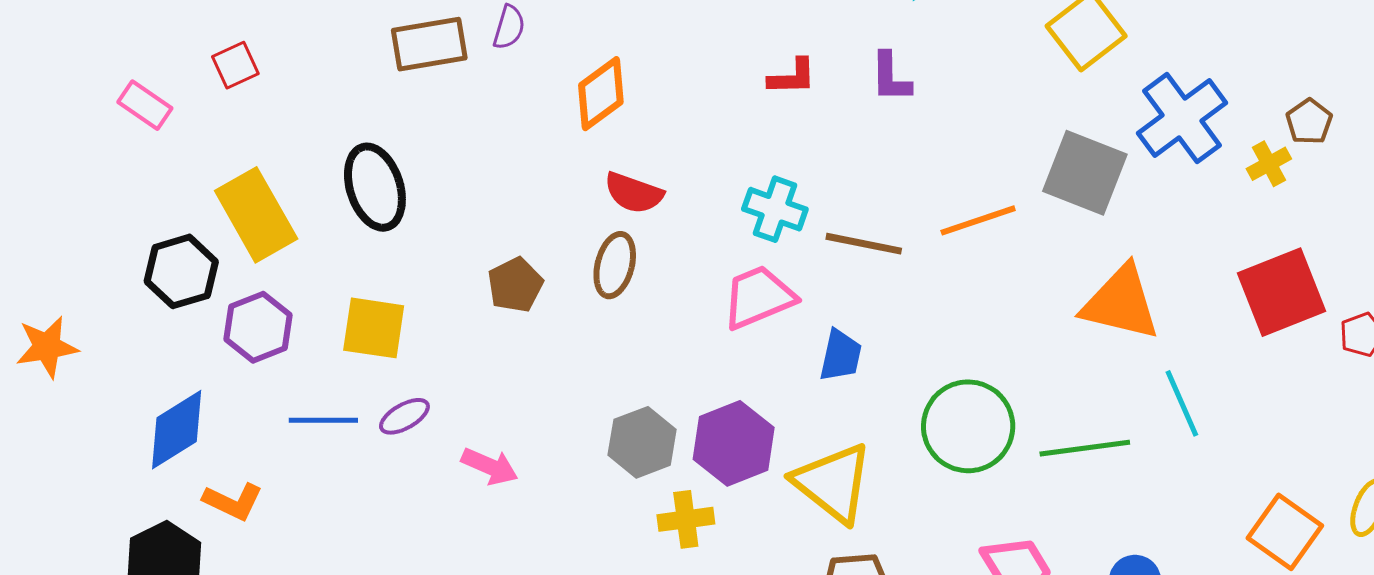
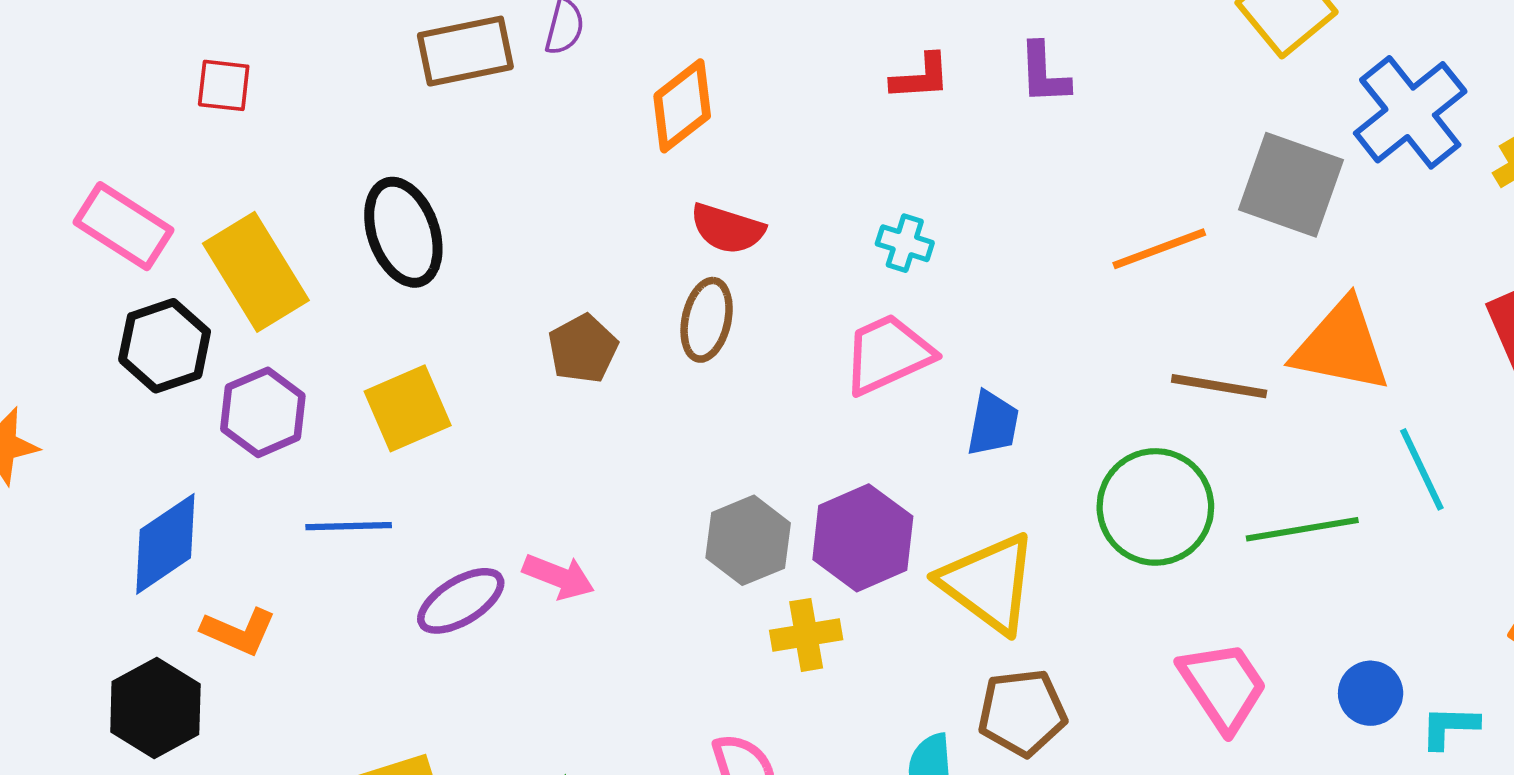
red square: (235, 65) -> (224, 85), turned 33
pink rectangle: (145, 105) -> (124, 226), moved, size x1.4
cyan cross: (775, 209) -> (905, 243), size x0.7
brown line: (864, 244) -> (1219, 386), moved
yellow square: (374, 328) -> (408, 408), turned -30
purple ellipse: (404, 416) -> (461, 601), moved, size x1.4

